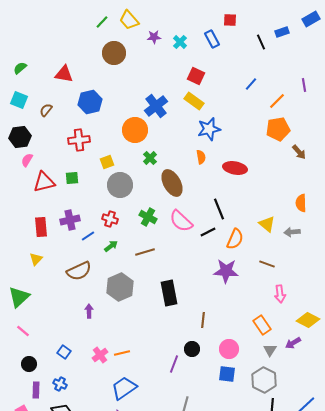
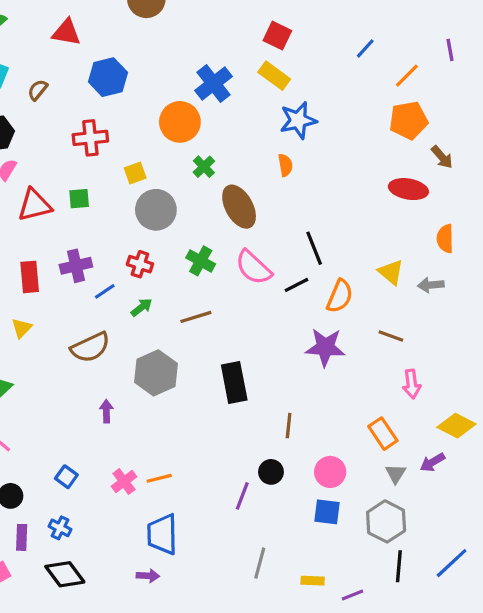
red ellipse: (235, 168) -> (408, 189), moved
blue trapezoid: (124, 388) -> (162, 534), turned -56

